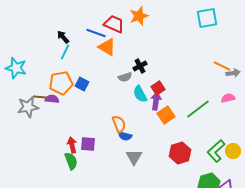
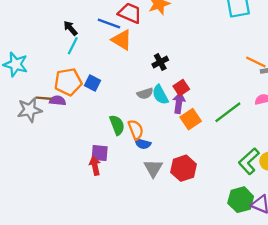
gray semicircle: (125, 77) -> (145, 94), moved
red arrow: (72, 145) -> (95, 166), moved
red hexagon: (180, 153) -> (184, 168), moved
green semicircle: (71, 161) -> (117, 125), moved

